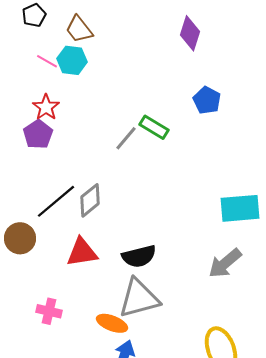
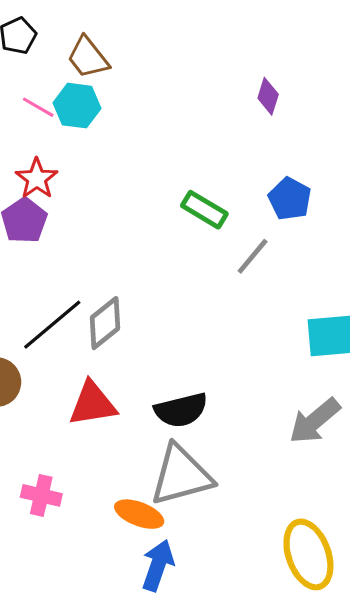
purple diamond: (190, 33) -> (268, 96), moved, size x0.7
blue pentagon: (207, 100) -> (290, 199), moved
gray line: (126, 138) -> (253, 256), moved

